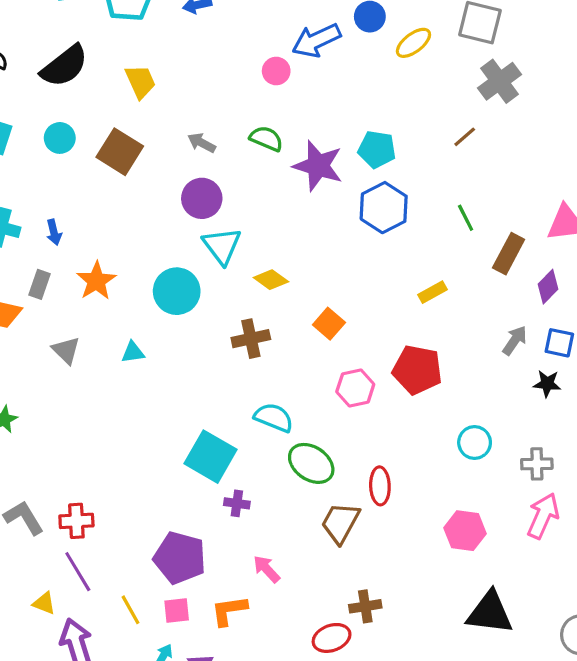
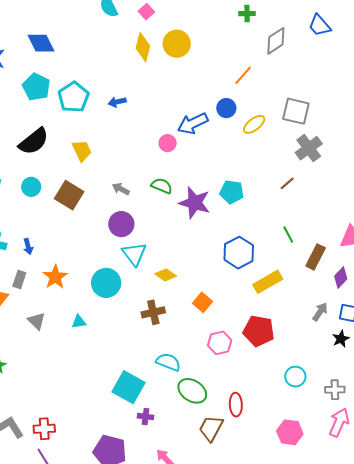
blue hexagon: (384, 208) -> (239, 253), moved
yellow rectangle: (433, 292) -> (268, 282), size x1.6
black star: (547, 384) -> (341, 339), turned -30

